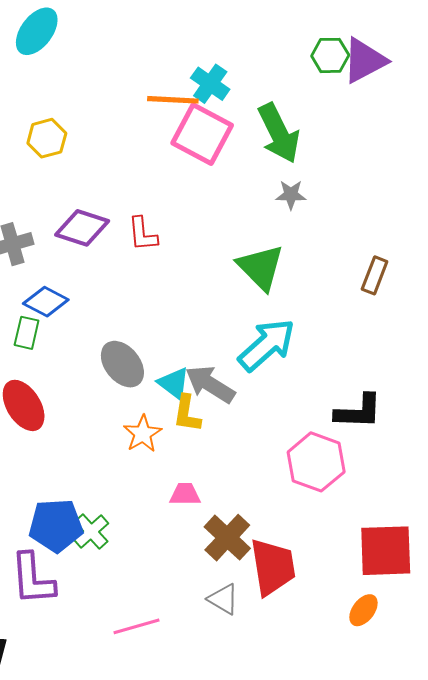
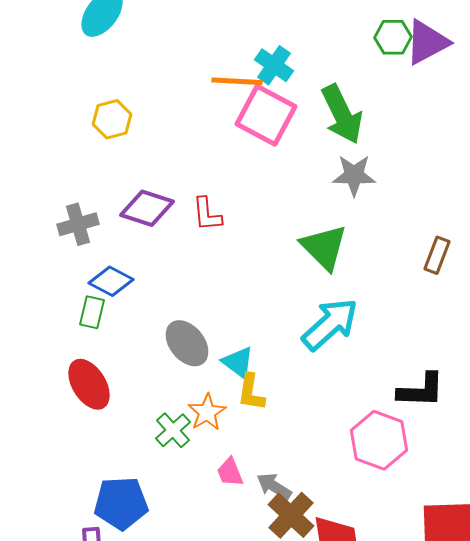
gray star: (291, 195) -> (354, 175), size x1.4
gray arrow: (210, 384) -> (274, 486), moved, size x0.7
pink trapezoid: (185, 494) -> (230, 472), moved, turned -112
green cross: (91, 532) -> (173, 430), moved

